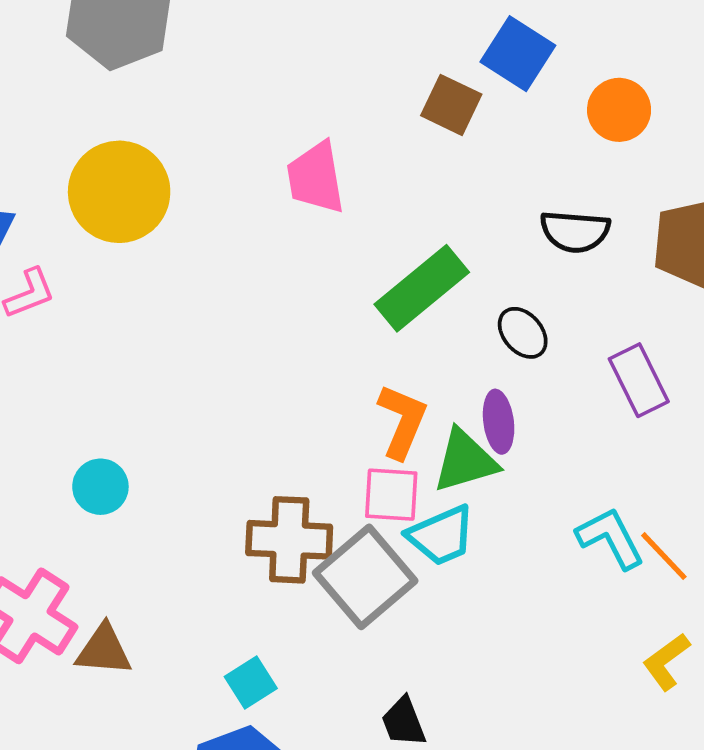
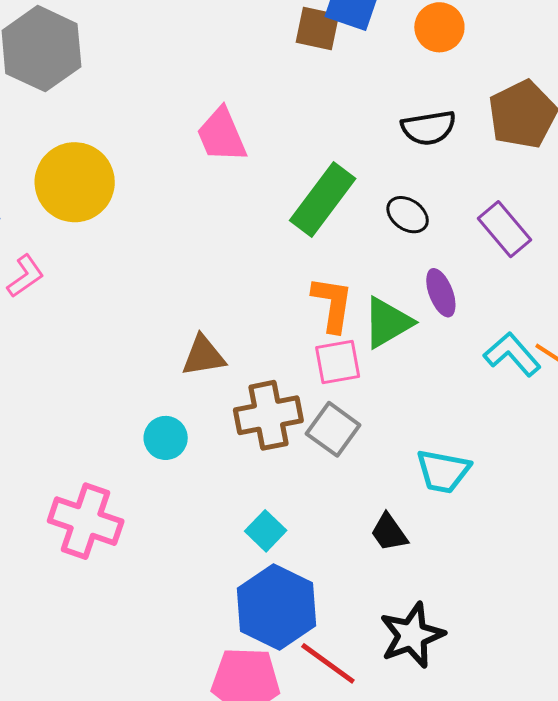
brown square: (451, 105) -> (317, 28), moved
purple ellipse: (499, 422) -> (441, 293), moved
cyan circle: (100, 487) -> (166, 438), moved
cyan trapezoid: (441, 535) -> (443, 471), moved, turned 48
gray square: (365, 577) -> (333, 429), size x0.7
brown triangle: (104, 650) -> (203, 356), moved

